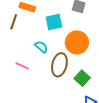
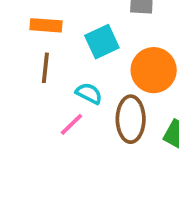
brown line: (14, 22) -> (45, 68), moved
pink line: (22, 66) -> (71, 124), moved, turned -56

